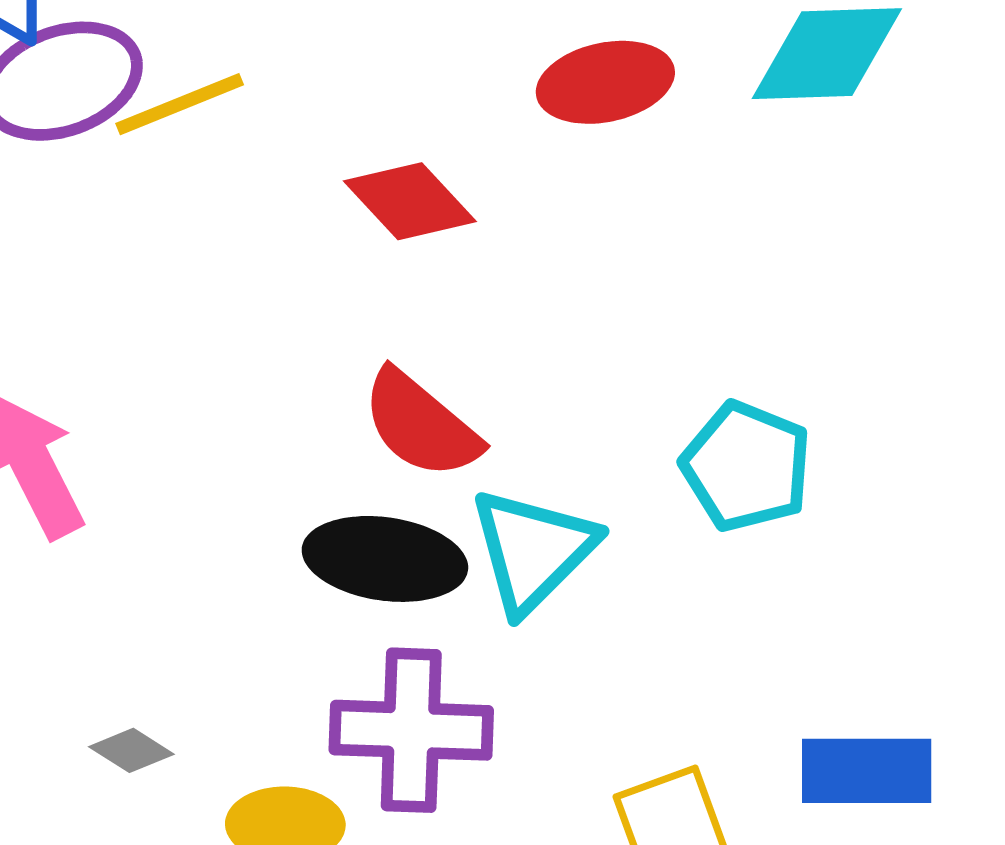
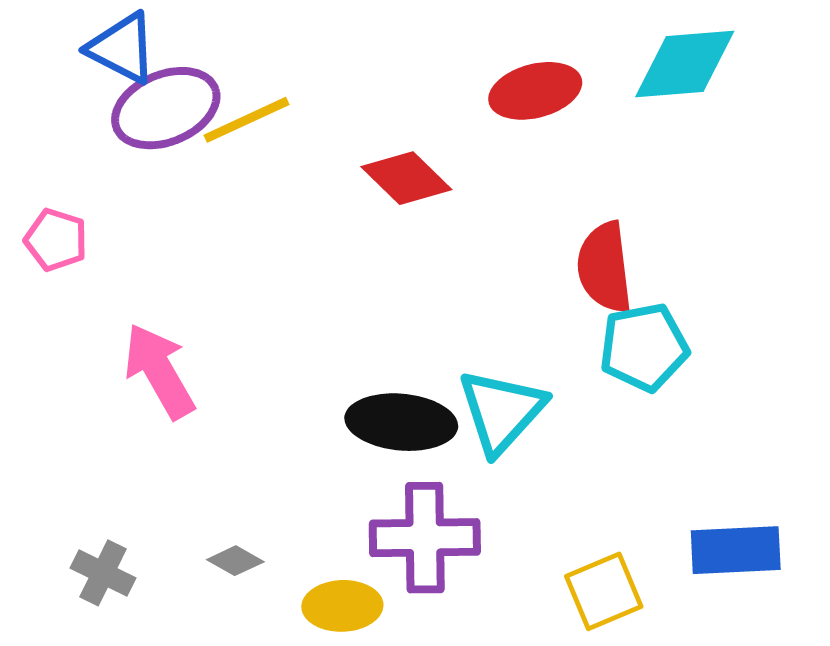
red semicircle: (421, 424) -> (605, 267), moved, turned 46
cyan pentagon: (746, 466) -> (644, 347), turned -30

